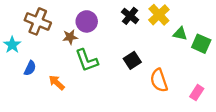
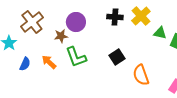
black cross: (130, 16) -> (115, 17), turned -35
brown cross: (38, 21) -> (32, 22), turned 30
orange arrow: (57, 83) -> (49, 62), moved

